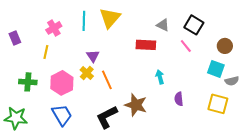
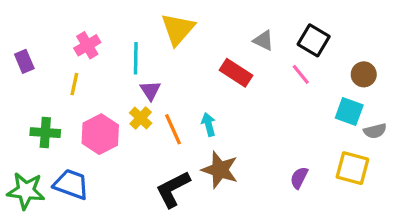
cyan line: (84, 21) -> (136, 58), moved
red rectangle: (146, 45) -> (236, 73), turned 30
cyan arrow: (160, 77) -> (209, 124), moved
purple semicircle: (179, 99) -> (299, 178), moved, turned 32
blue trapezoid: (62, 115) -> (71, 184), moved, turned -40

